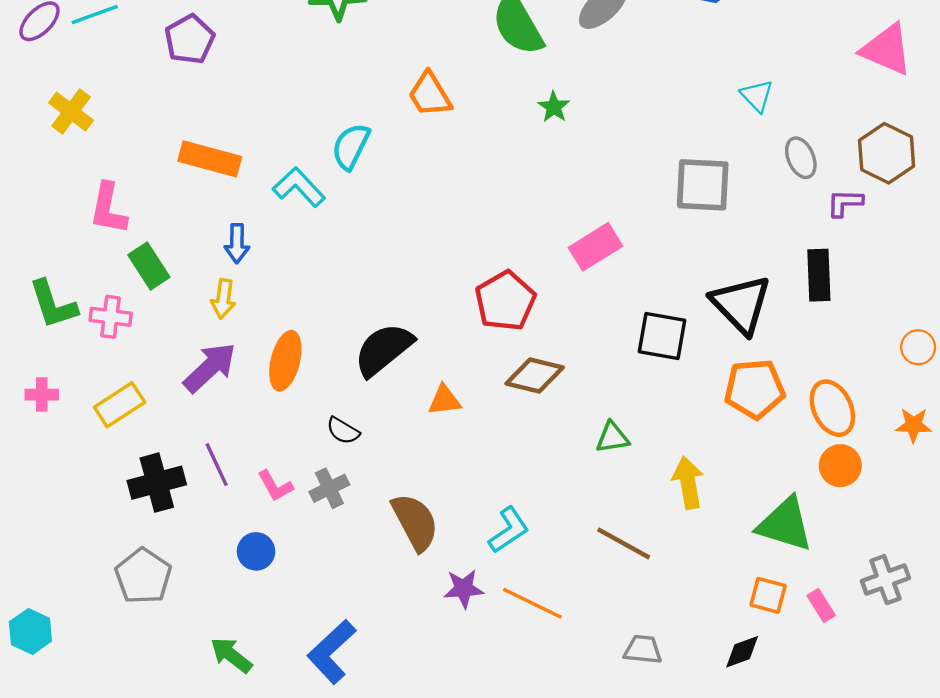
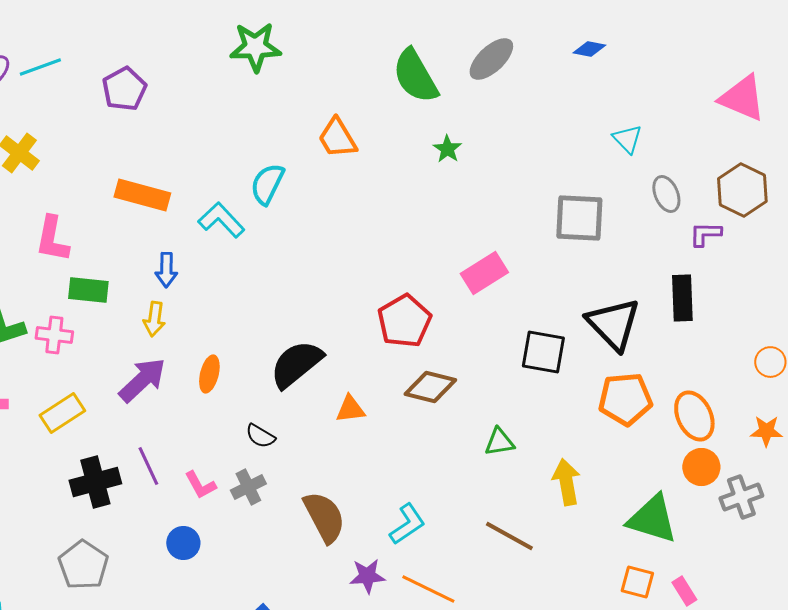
green rectangle: (149, 266) -> (88, 290), turned -51
orange ellipse: (285, 361) -> (209, 374), size x0.7
gray cross: (885, 580) -> (741, 497), moved

